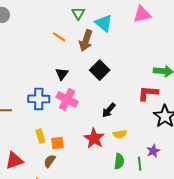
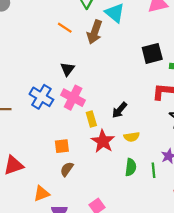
black square: (100, 70) -> (152, 53), moved, turned 30
blue cross: (39, 99) -> (41, 97), turned 30
yellow rectangle: (40, 136) -> (91, 119), moved
brown semicircle: (50, 161) -> (67, 169), moved

